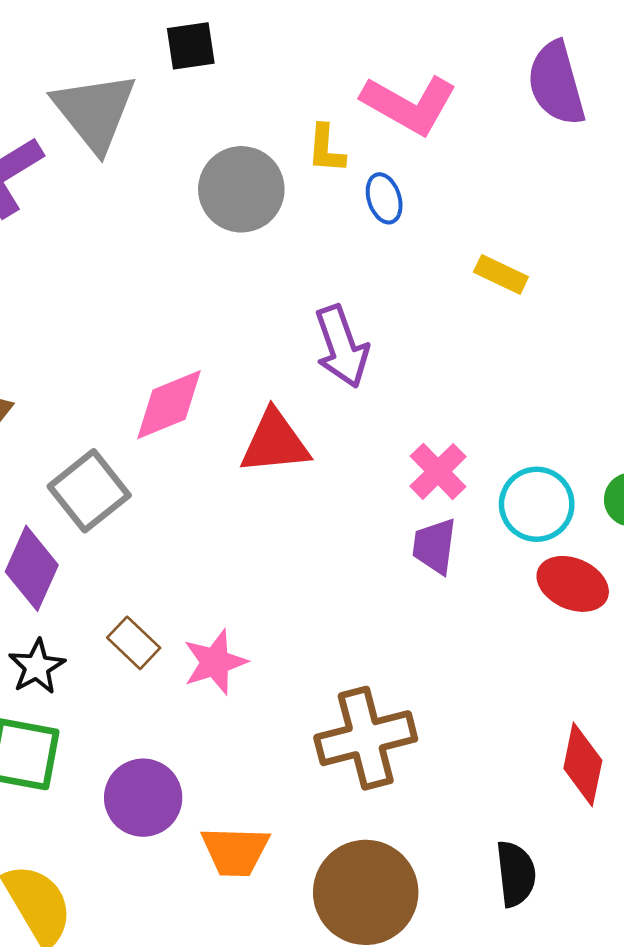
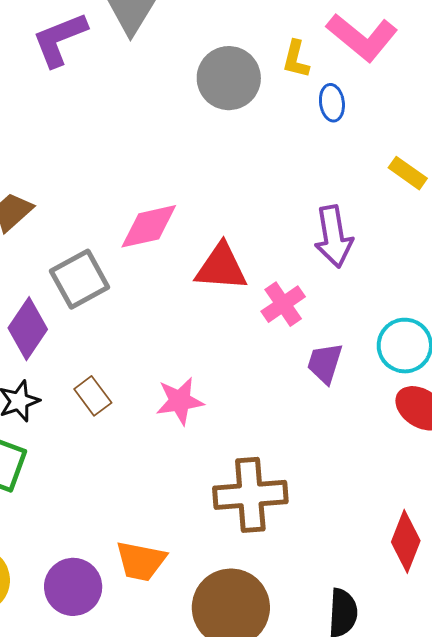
purple arrow: (342, 346) -> (334, 236), moved
pink cross: (438, 471) -> (283, 304), moved
pink star: (215, 662) -> (180, 401), moved
purple circle: (143, 798) -> (73, 587), moved

